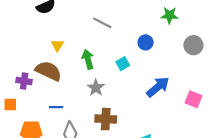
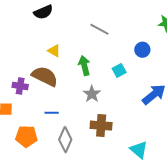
yellow triangle: (57, 45) -> (54, 51), turned -32

